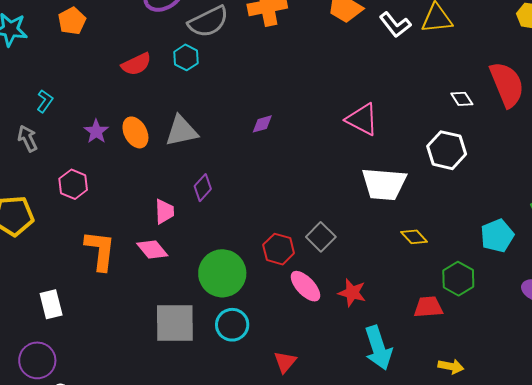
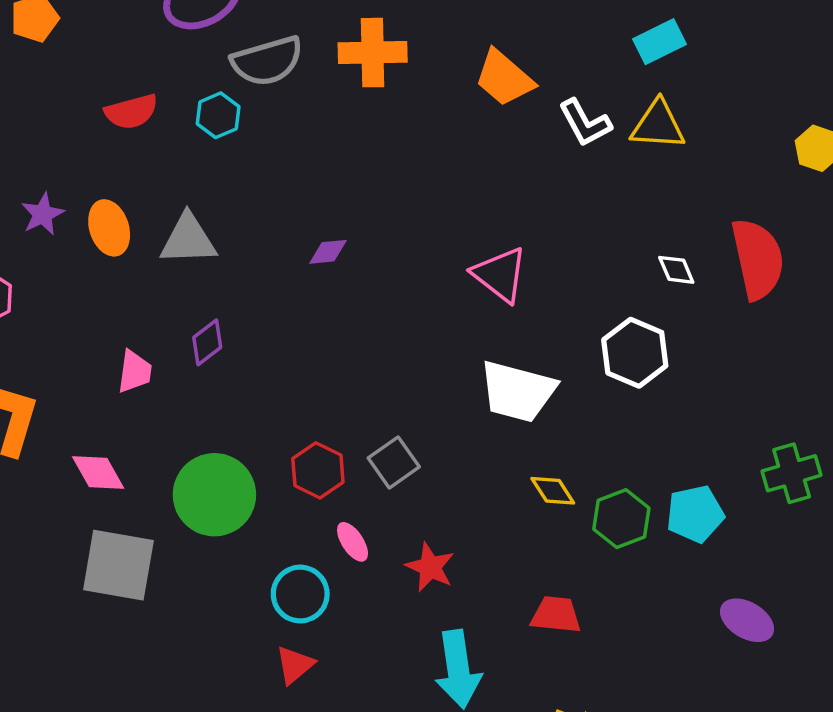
pink diamond: (152, 250) -> (98, 472), moved
green hexagon: (458, 279) -> (621, 519), moved
pink ellipse: (305, 286) -> (353, 542), size x0.7
cyan circle: (232, 325) -> (300, 594), moved

